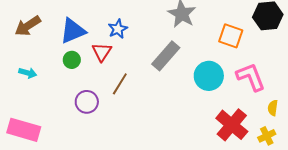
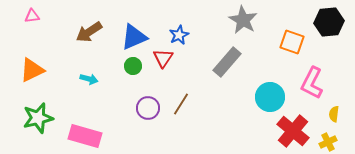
cyan circle: (209, 76) -> (270, 97), moved
pink L-shape: (251, 77) -> (312, 83), turned -132
brown line: (120, 84) -> (181, 104), moved

